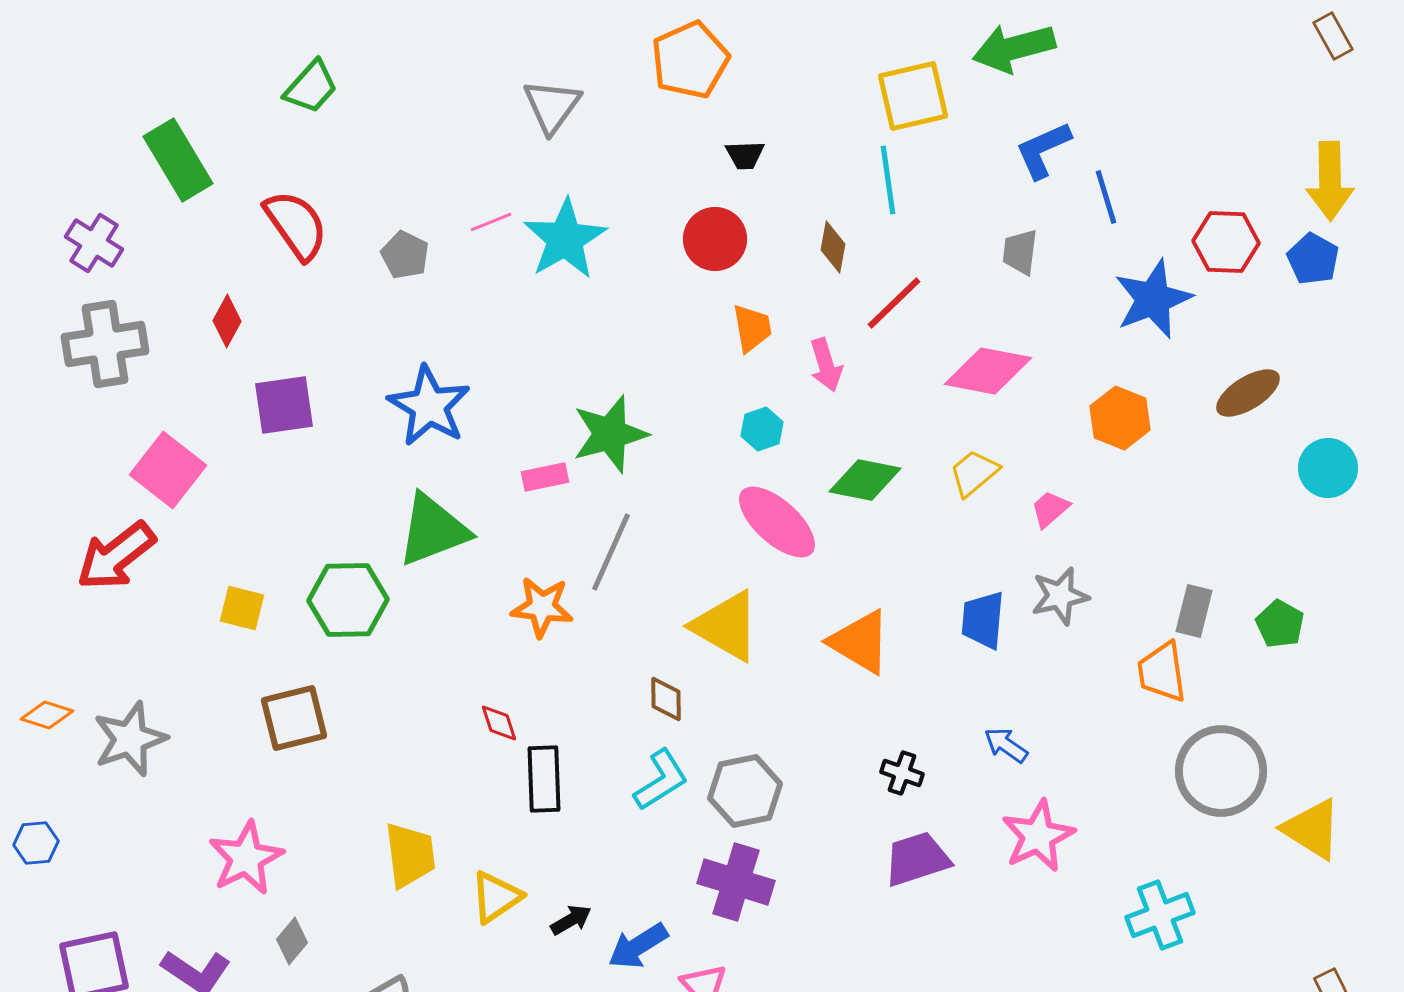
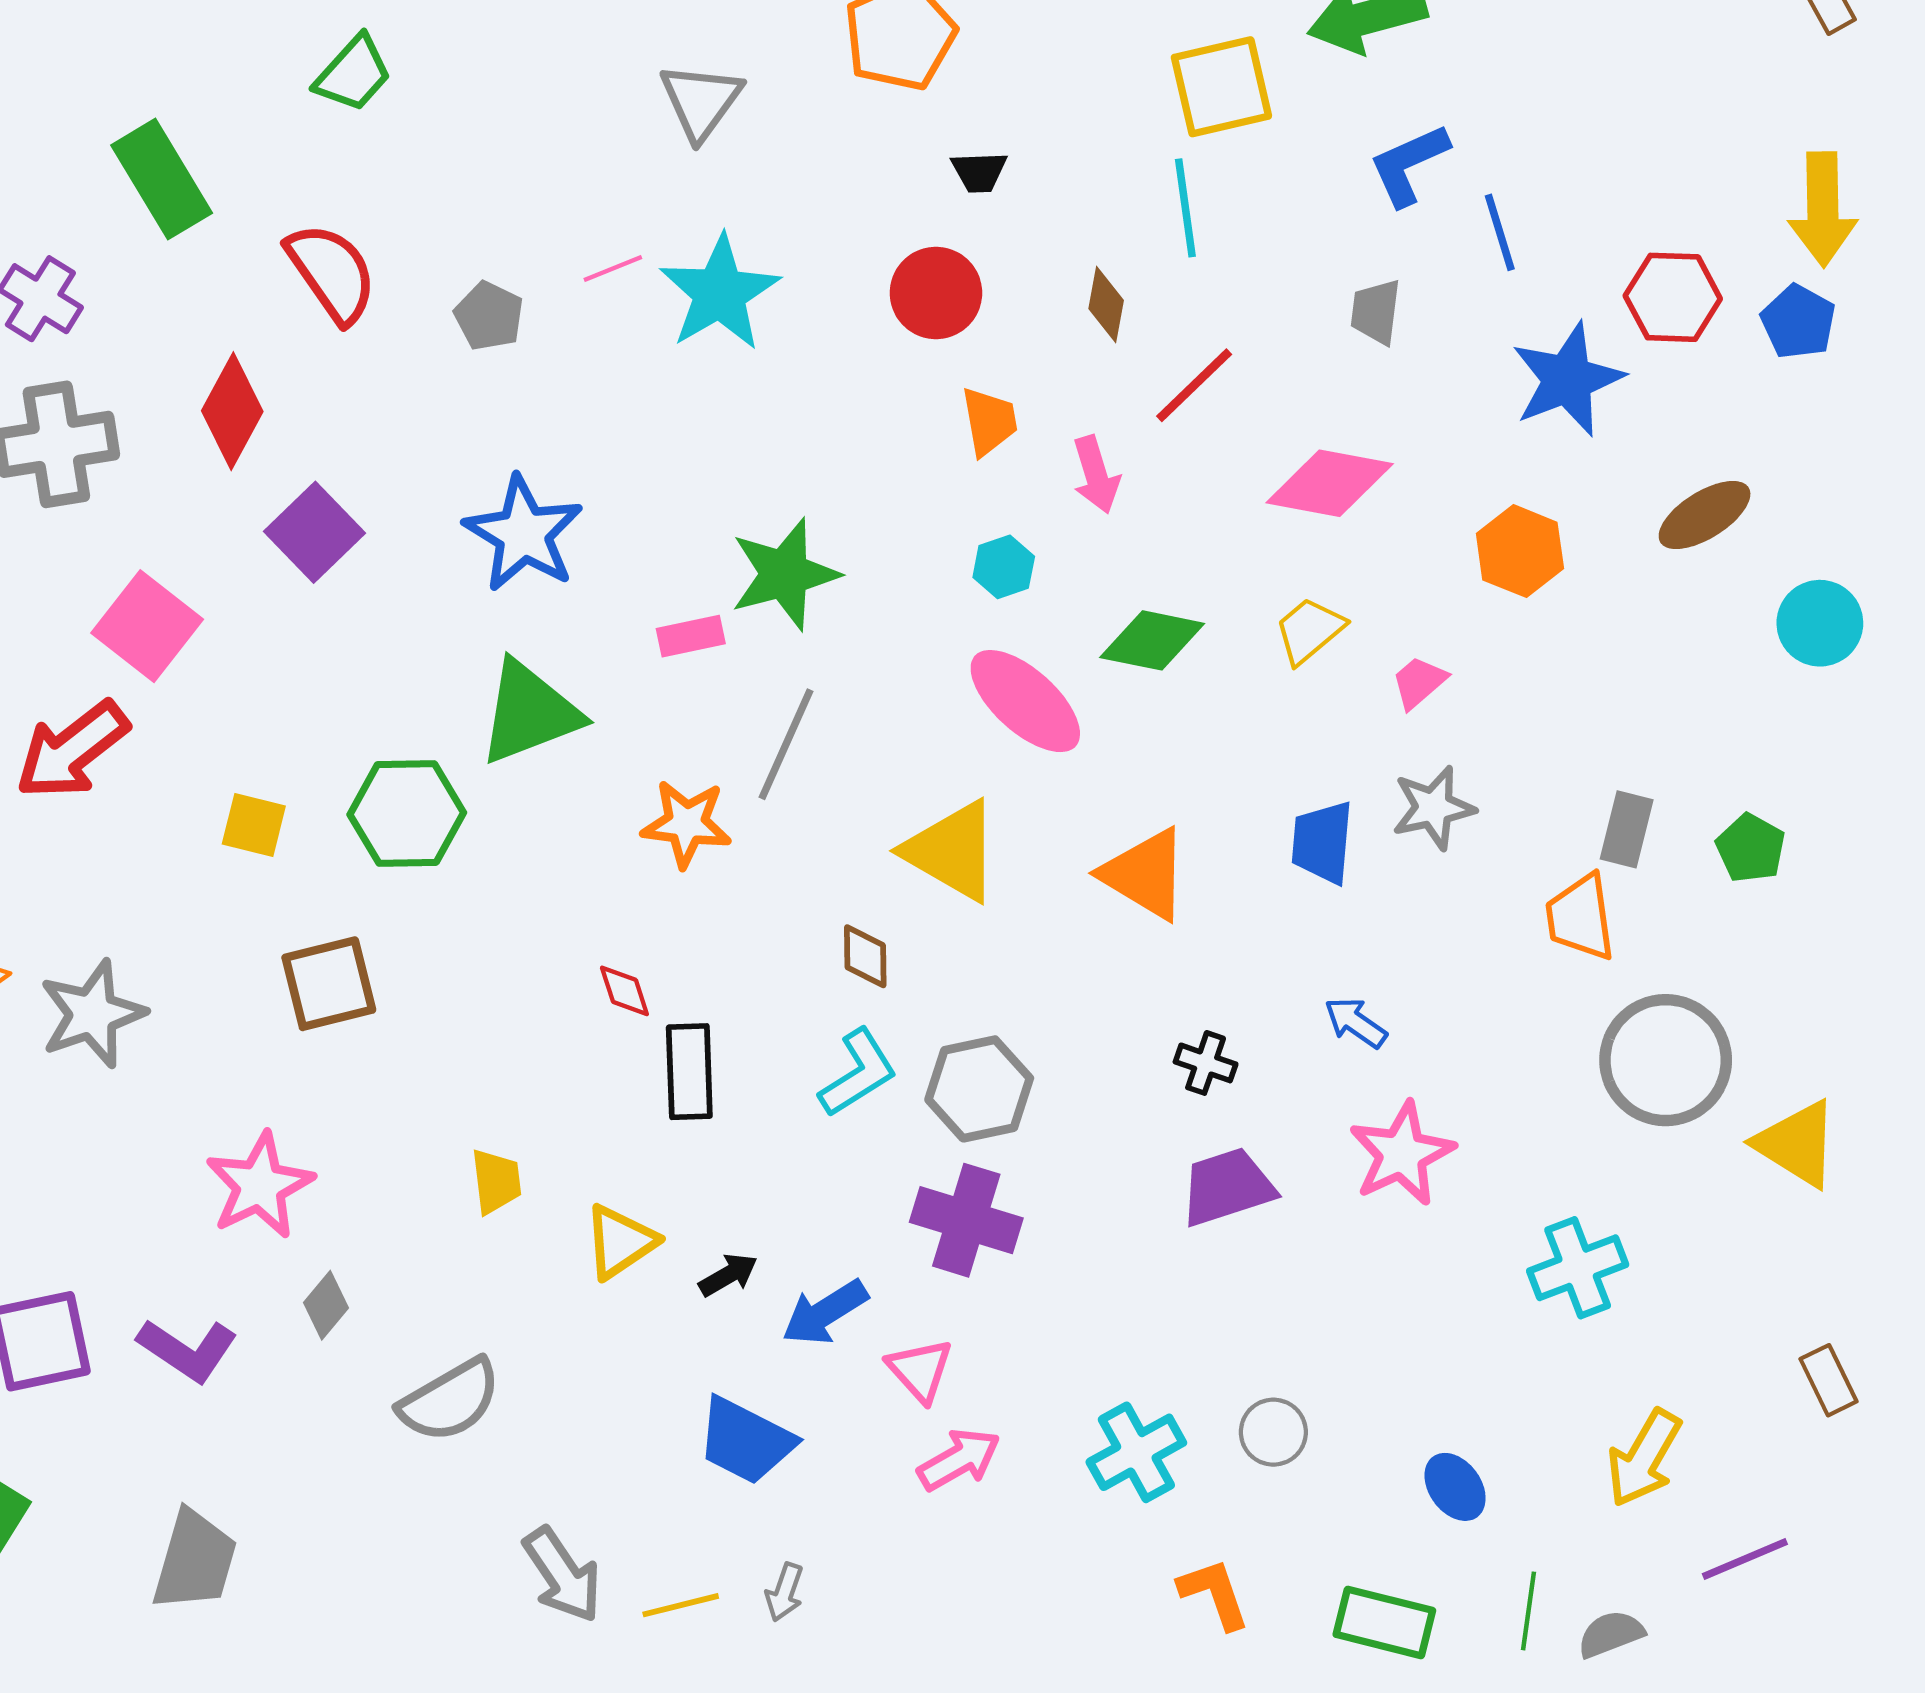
red diamond: (227, 321) -> (232, 411), size x1.5
purple square: (284, 405) -> (314, 532), turned -36
yellow trapezoid: (410, 855) -> (496, 1181), size x0.7

